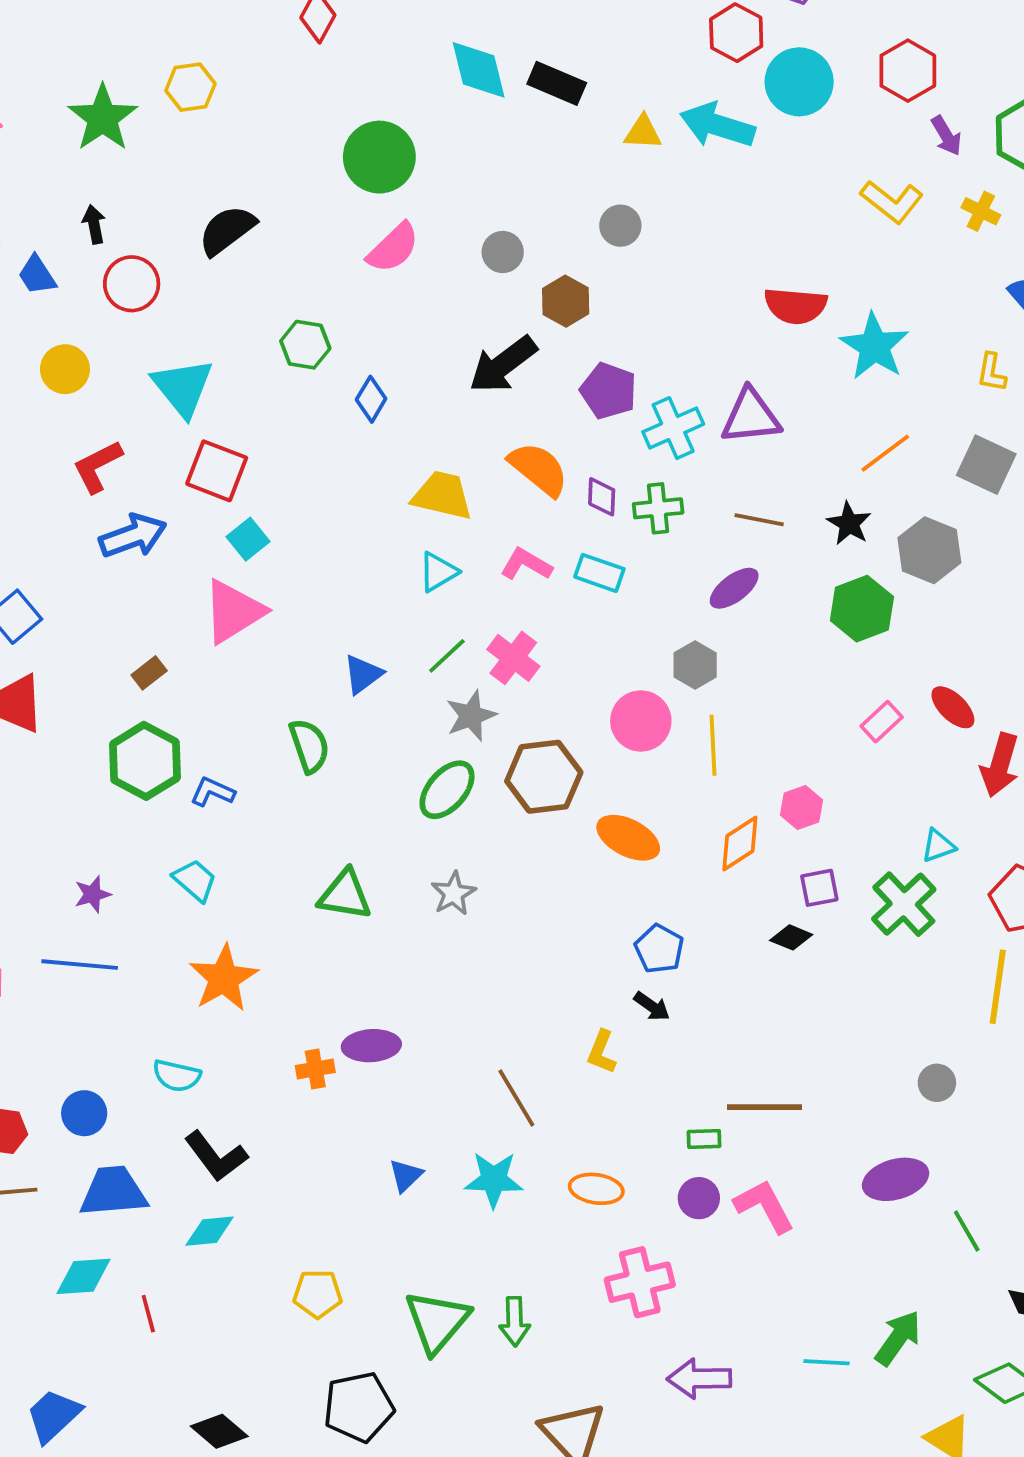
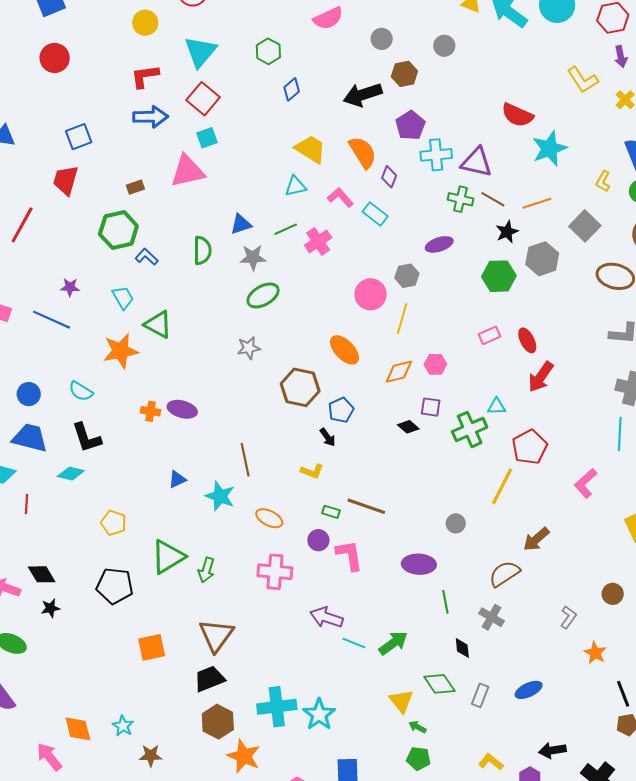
green cross: (658, 508) -> (461, 199), moved
brown line: (759, 520) -> (493, 199), moved
gray star: (471, 716) -> (253, 257), moved
brown hexagon: (544, 777) -> (300, 387), moved
green triangle: (345, 895) -> (158, 324), moved
yellow L-shape: (602, 1052) -> (312, 471), moved, turned -110
purple arrow: (699, 1379) -> (326, 617), moved

